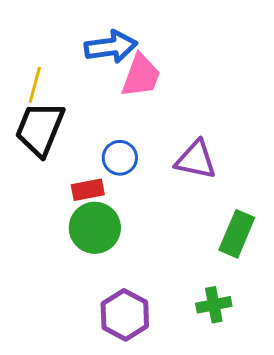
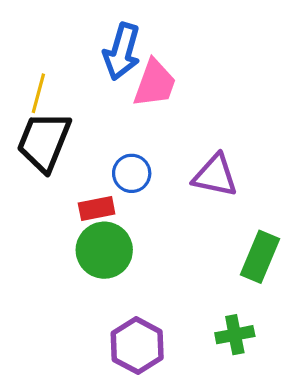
blue arrow: (111, 47) -> (122, 52), turned 114

